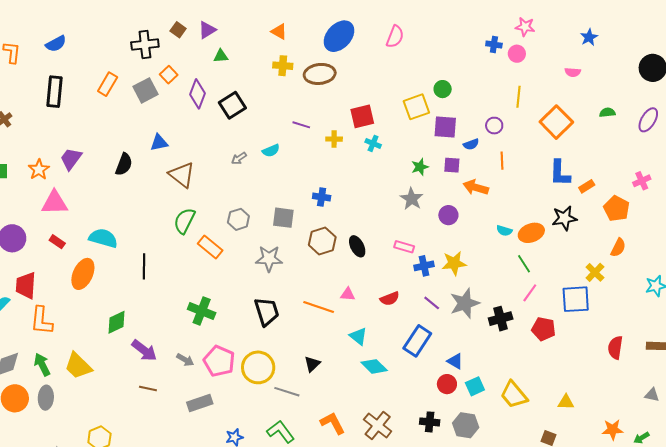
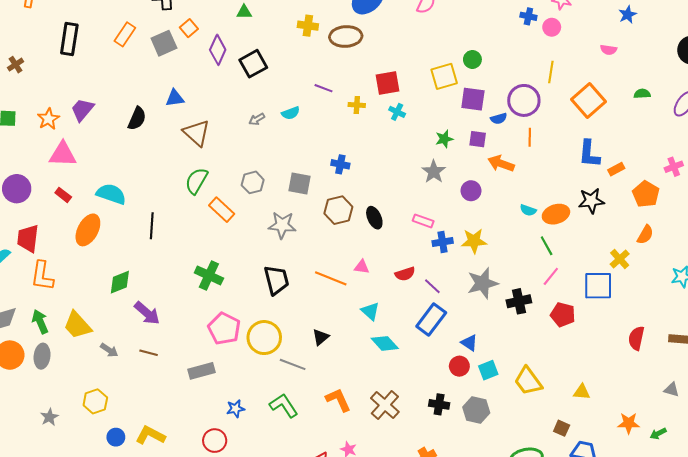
purple circle: (494, 126) -> (524, 100), size x1.8
purple line: (432, 303) -> (432, 286), moved
gray arrow: (185, 360) -> (109, 350), moved

